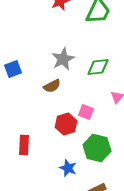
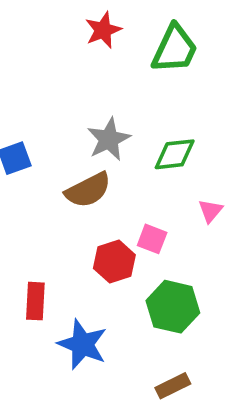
brown semicircle: (52, 86) -> (88, 190), size x1.4
blue star: (68, 168) -> (82, 344), moved, size x1.5

